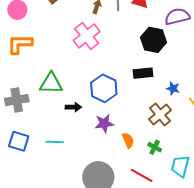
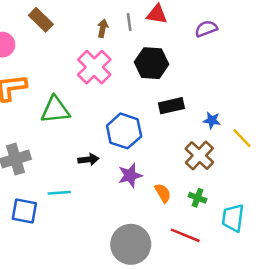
purple semicircle: (177, 17) -> (206, 29), size x0.7
black hexagon: (153, 40) -> (152, 63), moved
green triangle: (51, 83) -> (55, 110), moved
cyan line: (55, 142) -> (59, 193), moved

